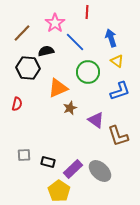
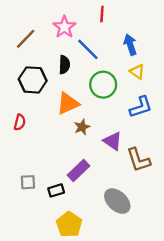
black semicircle: (46, 51) -> (64, 65), moved, turned 105
black rectangle: (48, 162) -> (56, 190), turned -32
purple rectangle: (73, 169) -> (78, 170), moved

